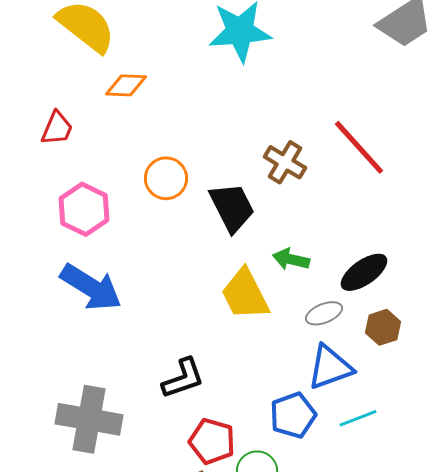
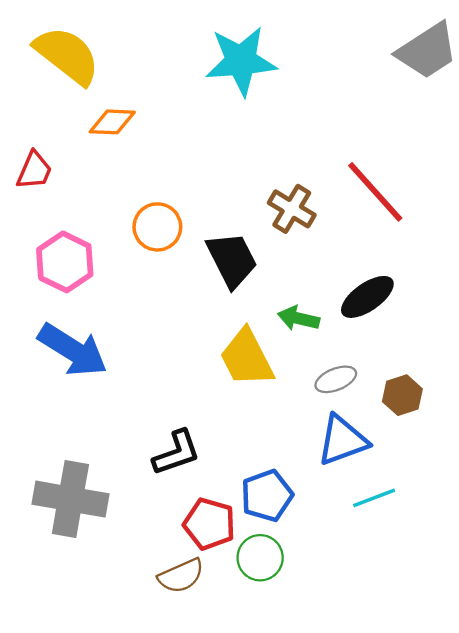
black ellipse: (364, 272) -> (367, 297), moved
blue pentagon: (293, 415) -> (267, 496), moved

